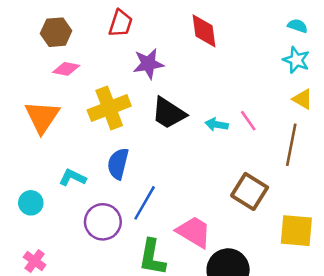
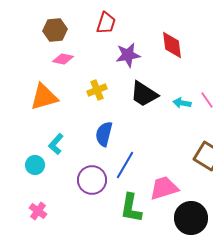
red diamond: (204, 31) -> (172, 45), moved
yellow cross: (109, 108) -> (97, 90), size x0.6
orange triangle: (42, 117) -> (44, 97), turned 40
cyan L-shape: (73, 178) -> (56, 144), moved, turned -75
pink trapezoid: (194, 232) -> (164, 188), turned -48

